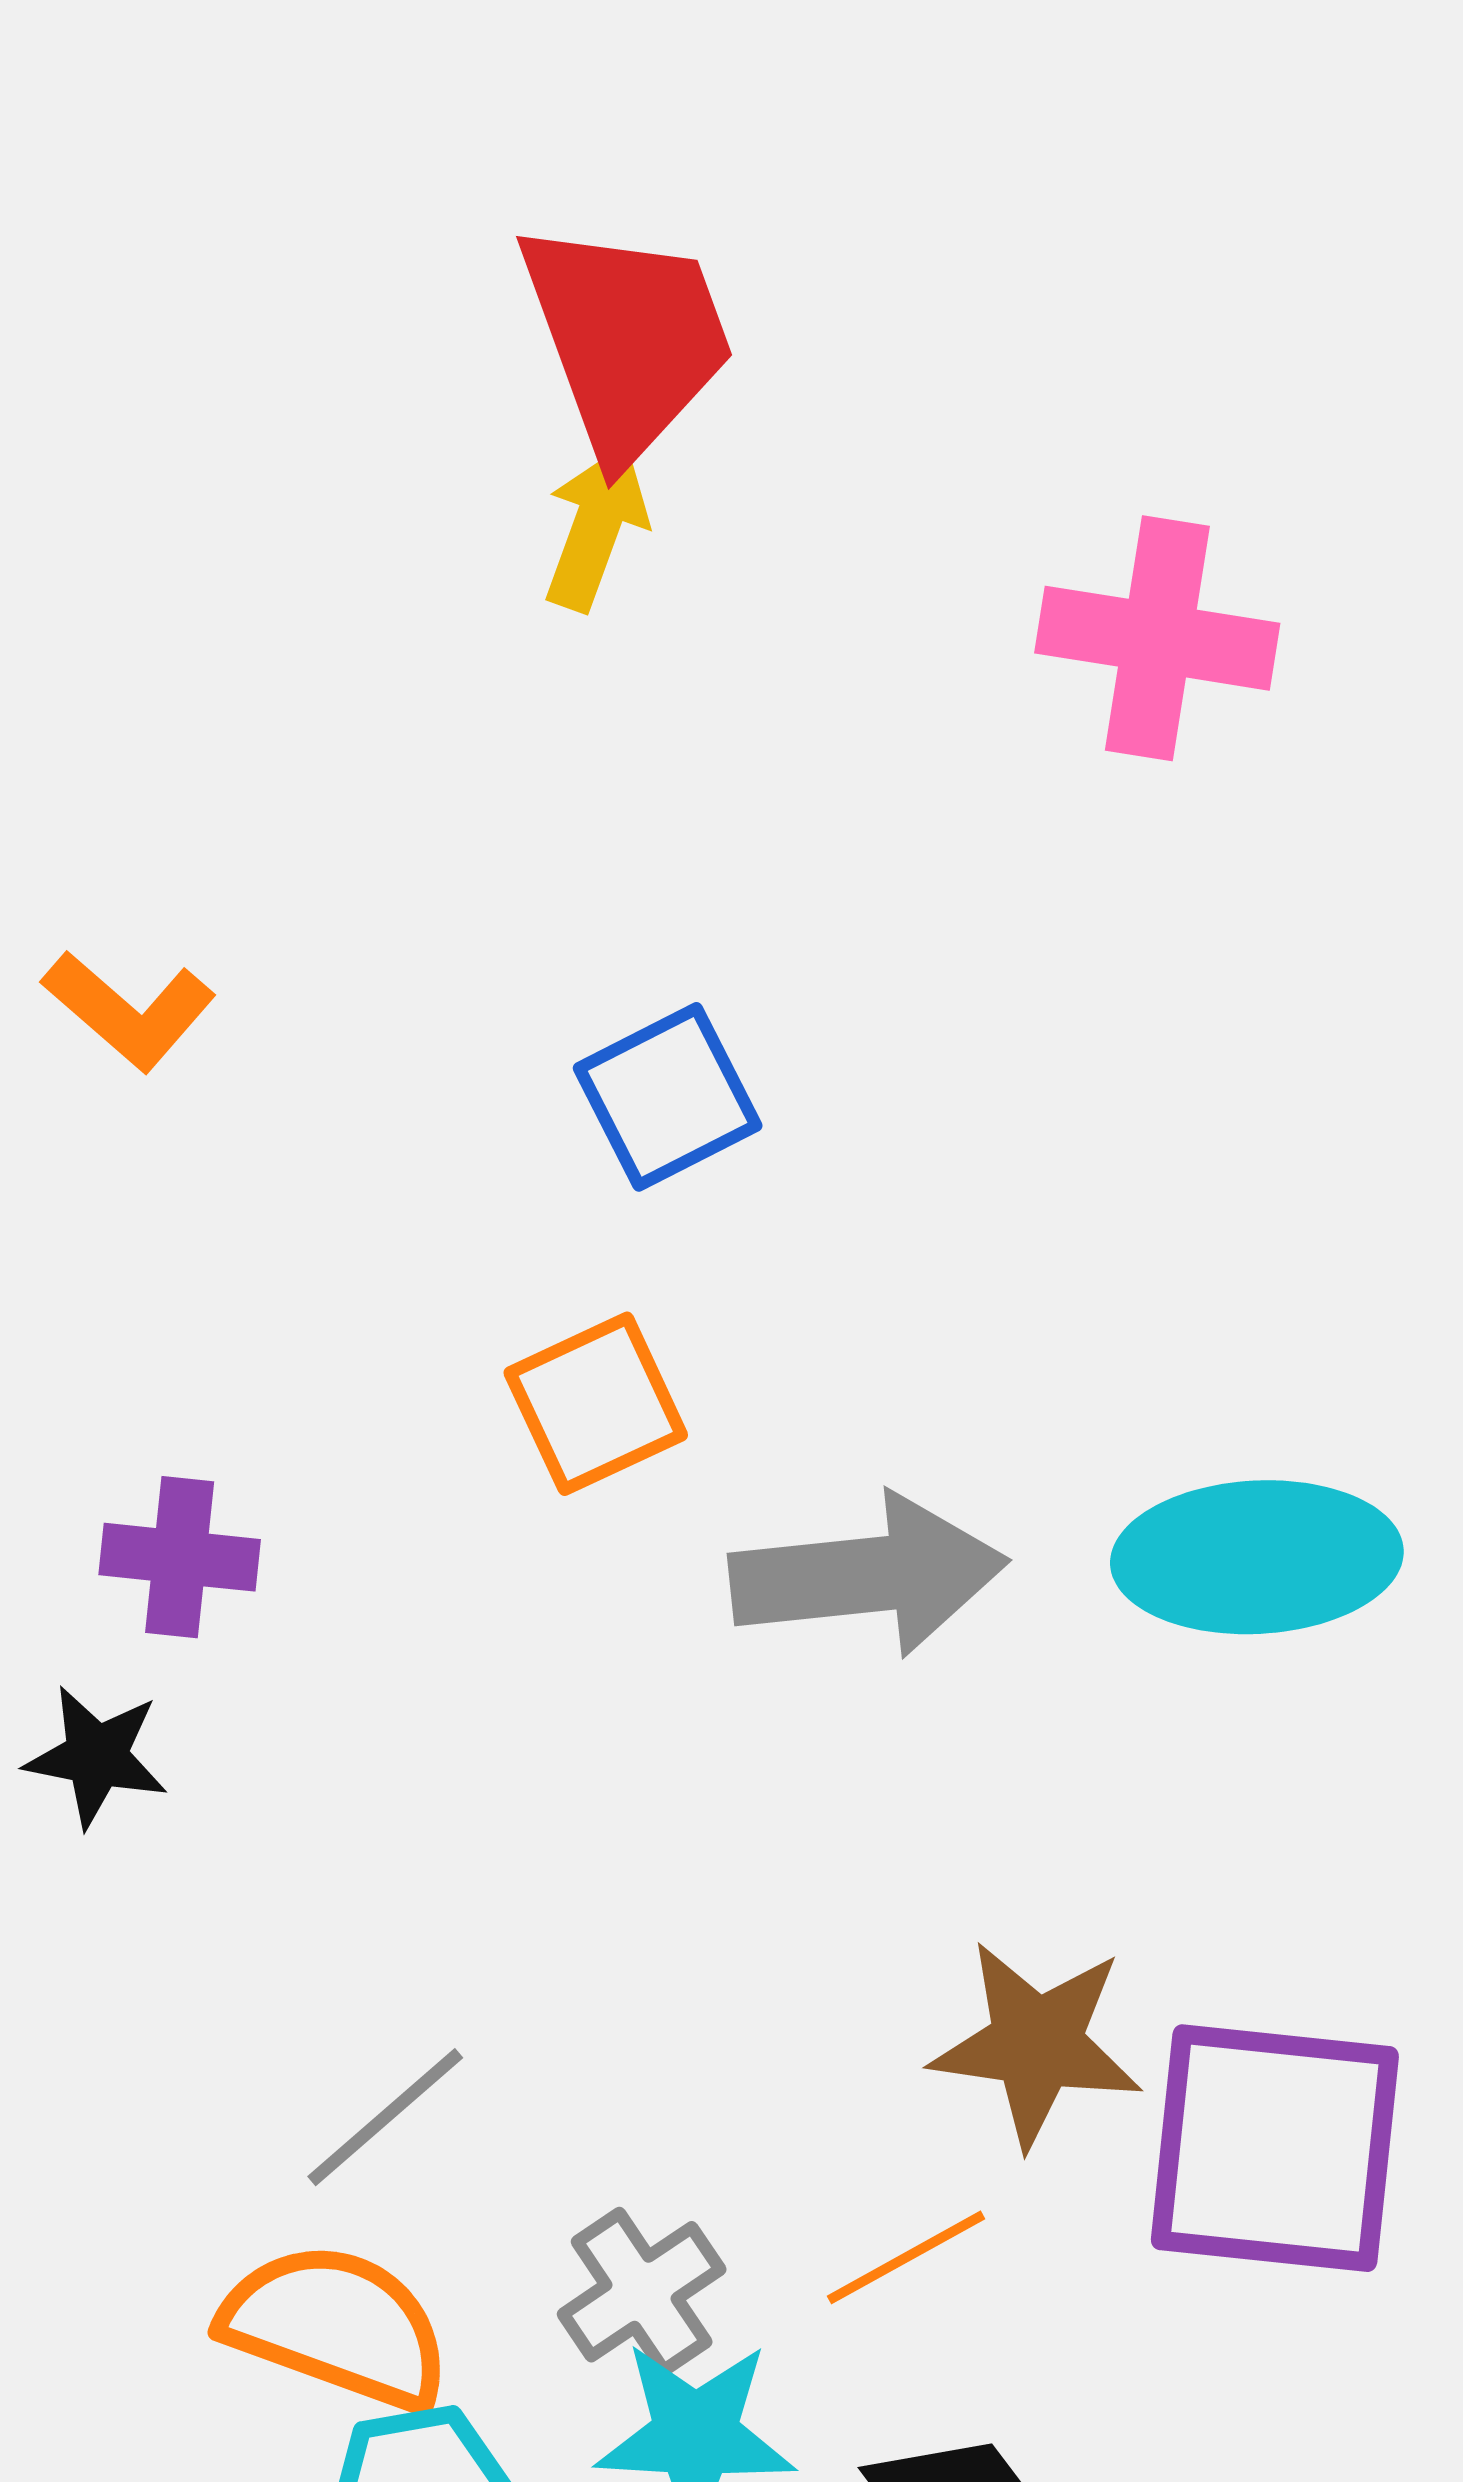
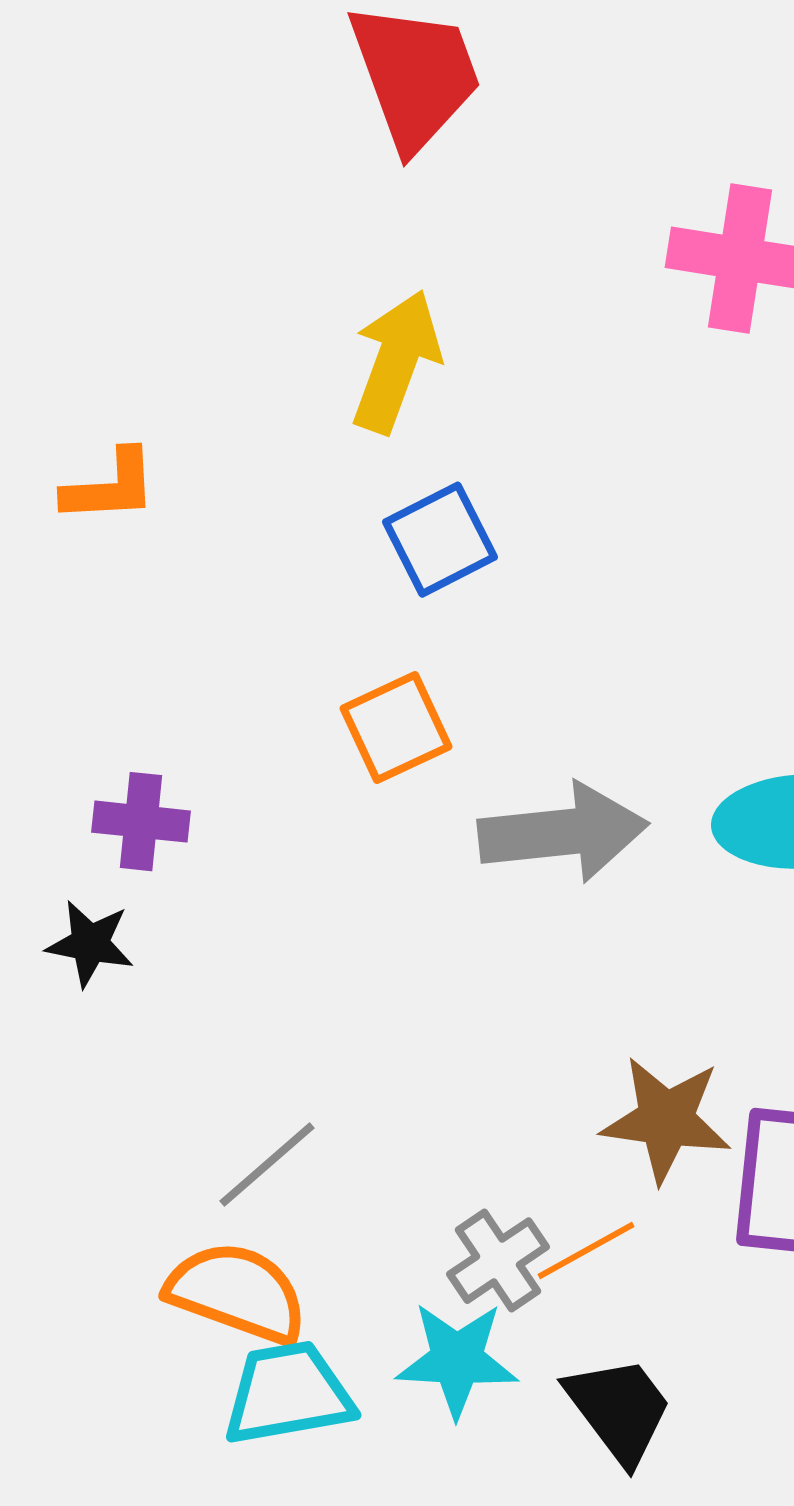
yellow arrow: (596, 527) -> (396, 362), moved, size x1.4
orange L-shape: (129, 1010) -> (110, 487), turned -44
gray cross: (642, 2292) -> (498, 1261), moved

